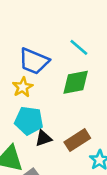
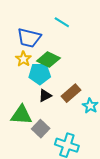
green diamond: (76, 82) -> (48, 59), moved, turned 45
cyan pentagon: (29, 121) -> (40, 74), moved

